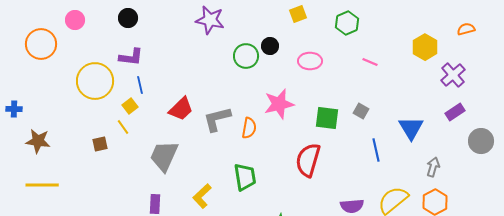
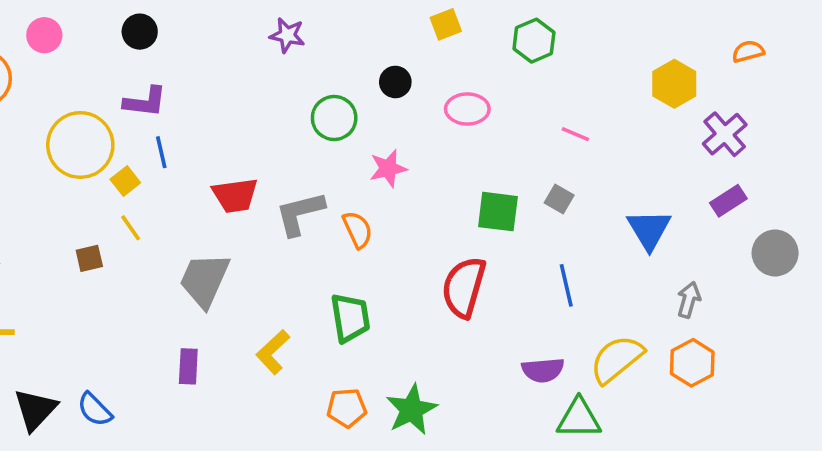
purple star: (210, 20) -> (287, 35), size x0.7
green circle: (246, 56) -> (334, 118), moved
pink line: (370, 62) -> (575, 134), moved
pink star: (279, 104) -> (388, 168), moved, size x0.7
yellow square: (130, 106) -> (125, 181), moved
red trapezoid: (181, 109) -> (235, 195), turned 36
orange semicircle: (249, 128) -> (358, 230), turned -35
blue line: (376, 150) -> (566, 285), moved

